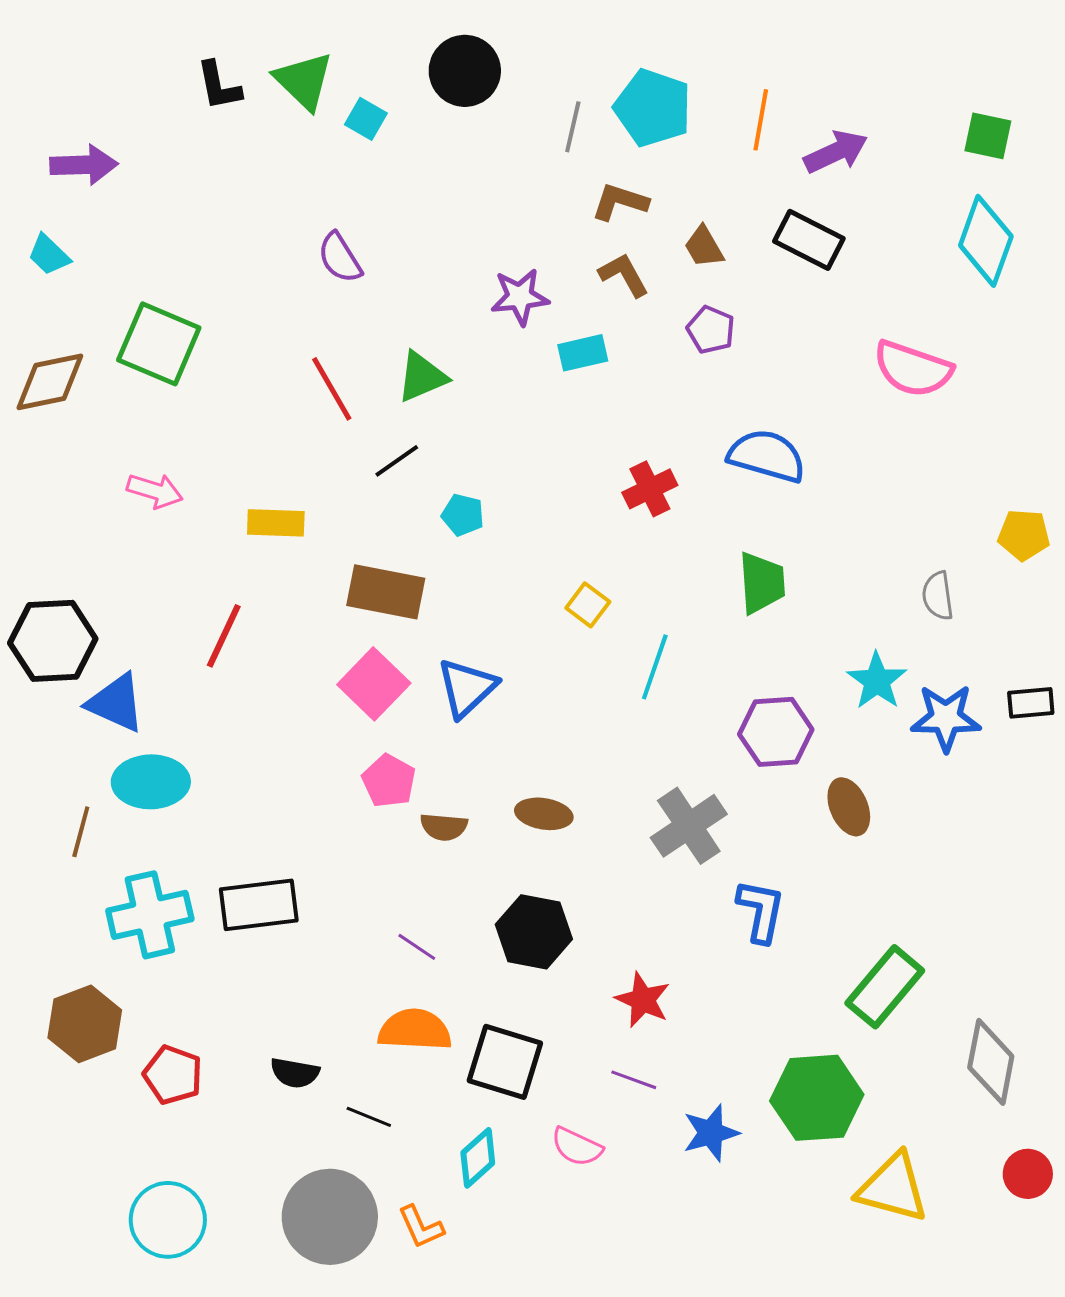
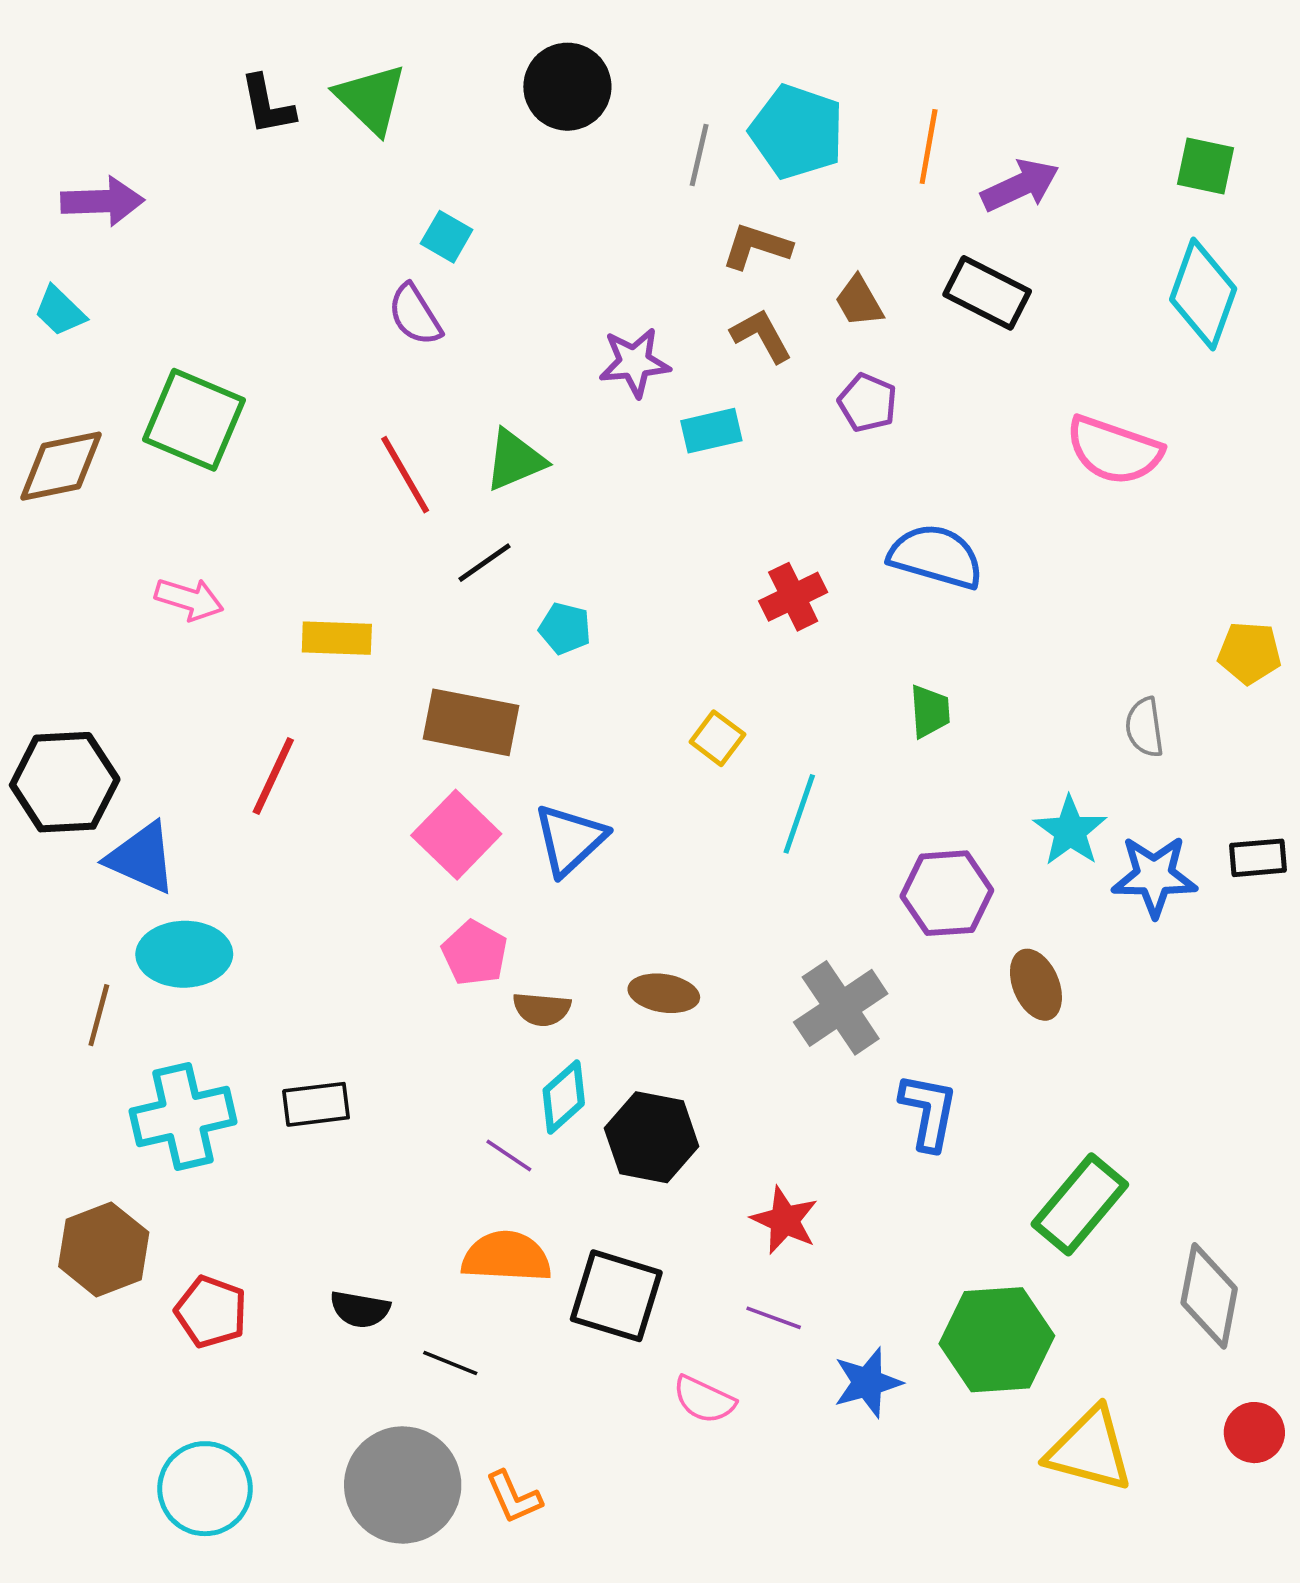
cyan square: (366, 119) -> (447, 237), moved
green trapezoid: (762, 583) -> (930, 711), size x0.7
black rectangle: (259, 905) -> (316, 1104), size x0.7
cyan diamond: (478, 1158) -> (564, 1097), moved

